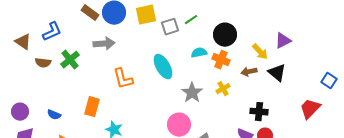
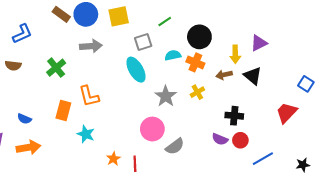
gray square: (170, 27) -> (143, 42), moved
gray arrow: (104, 44) -> (91, 46), moved
yellow arrow: (260, 52) -> (235, 54), turned 42
green cross: (70, 60) -> (56, 68), moved
orange L-shape: (123, 79) -> (89, 96), moved

